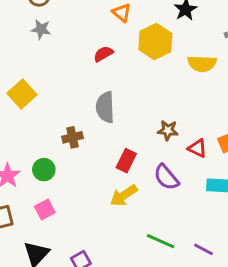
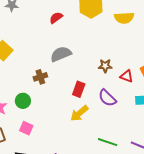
gray semicircle: (105, 107) -> (61, 54), turned 75
pink square: (45, 210) -> (26, 128), turned -32

